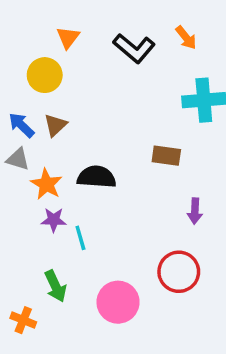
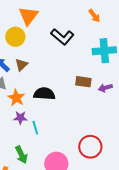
orange triangle: (68, 38) -> (28, 16), size x1.5
black L-shape: (134, 48) -> (62, 37), moved
purple arrow: (195, 211) -> (105, 88), moved, turned 72

